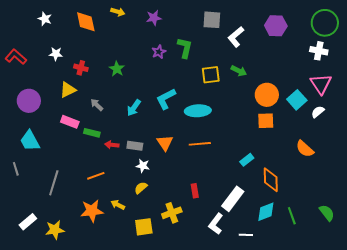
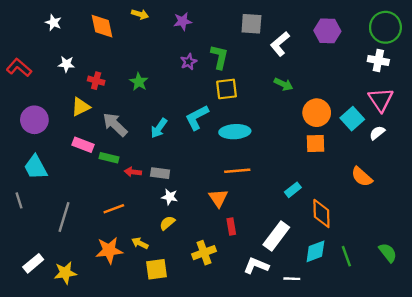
yellow square: (211, 75) -> (227, 89), moved
gray arrow: (97, 105) -> (115, 125), size x1.6
orange triangle: (165, 143) -> (218, 198), moved
white L-shape: (216, 224) -> (256, 266), turned 75
yellow square: (144, 227) -> (157, 269), moved

